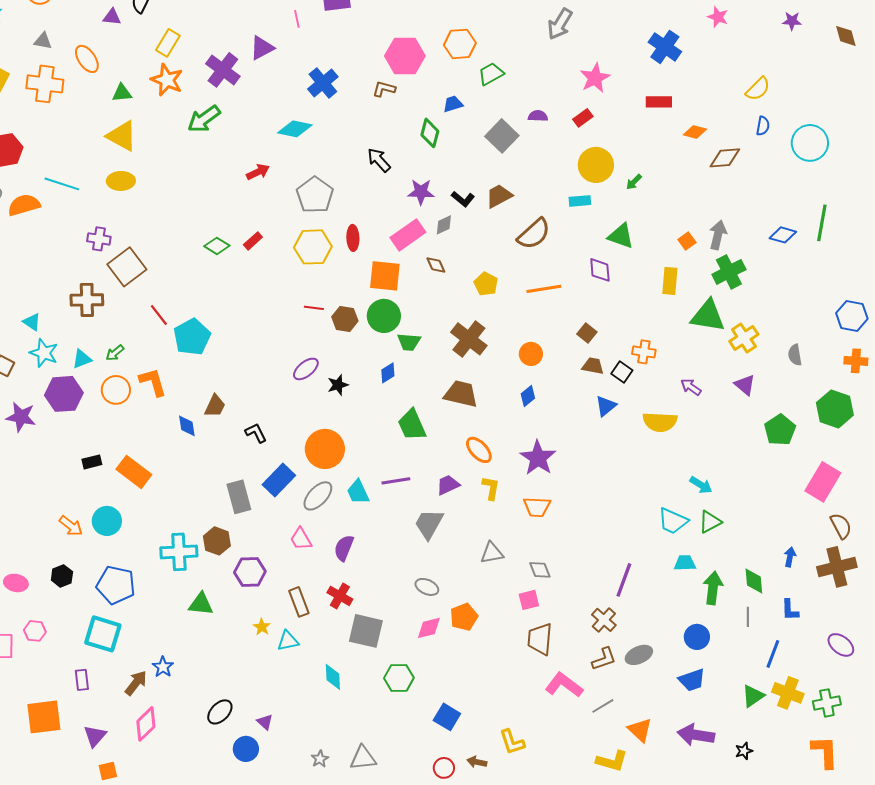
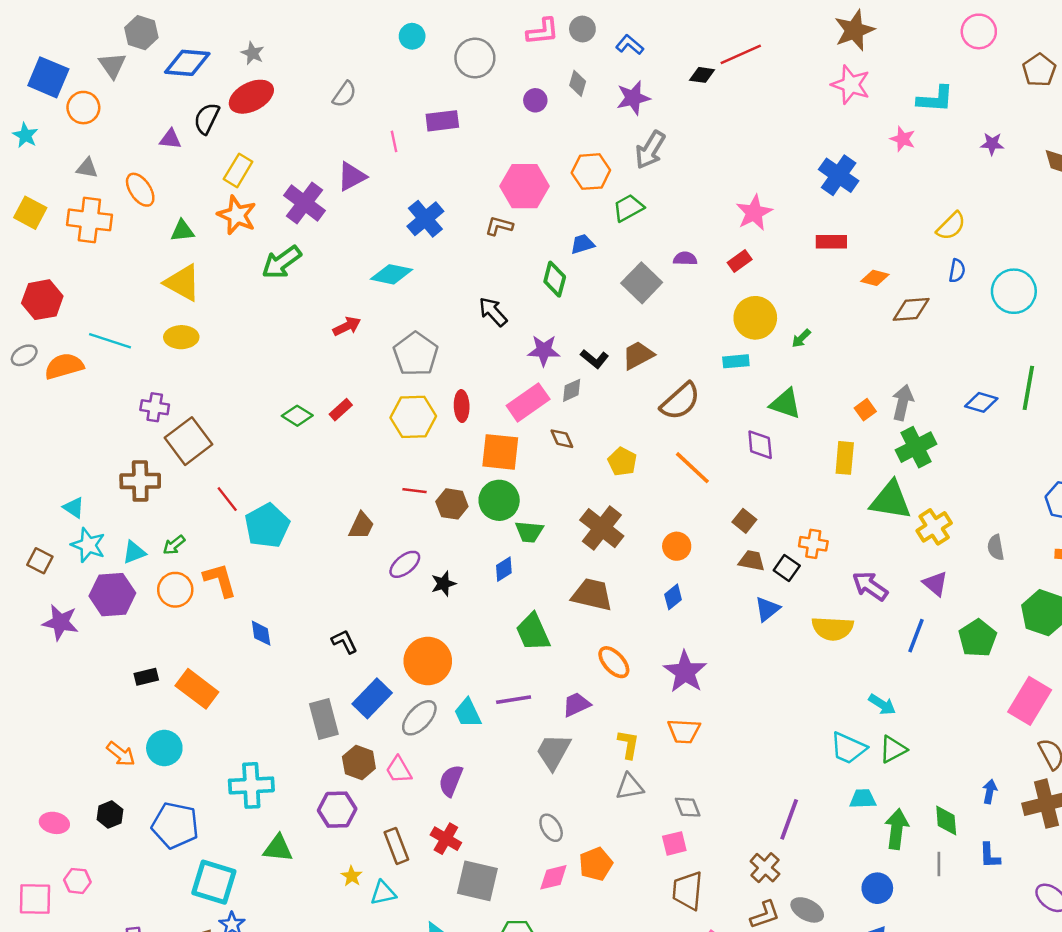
gray arrow: (560, 24) -> (650, 150), moved
orange line: (544, 289) -> (692, 468), turned 52
purple arrow: (691, 387) -> (870, 586), size x1.4
brown trapezoid: (215, 406) -> (361, 526), moved
yellow L-shape: (491, 488) -> (628, 744), moved
brown hexagon: (217, 541) -> (359, 763), moved
gray ellipse: (427, 587) -> (551, 828), turned 35
cyan square: (103, 634) -> (214, 882), moved
blue line: (773, 654) -> (916, 636), moved
gray ellipse: (639, 655) -> (807, 910), turned 52

